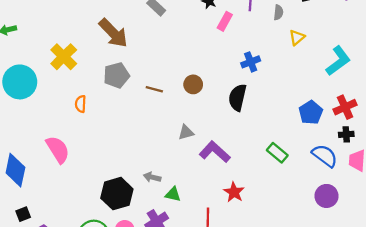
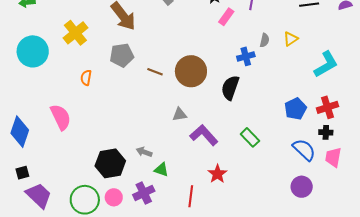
gray semicircle: (278, 12) -> (265, 40), moved
brown circle: (193, 84) -> (191, 71), size x1.8
green rectangle: (277, 153) -> (250, 137), moved

